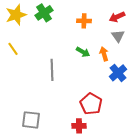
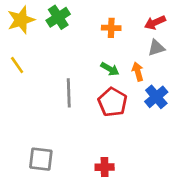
gray triangle: (118, 36) -> (156, 48), turned 48
red pentagon: (91, 104) -> (113, 102), moved

